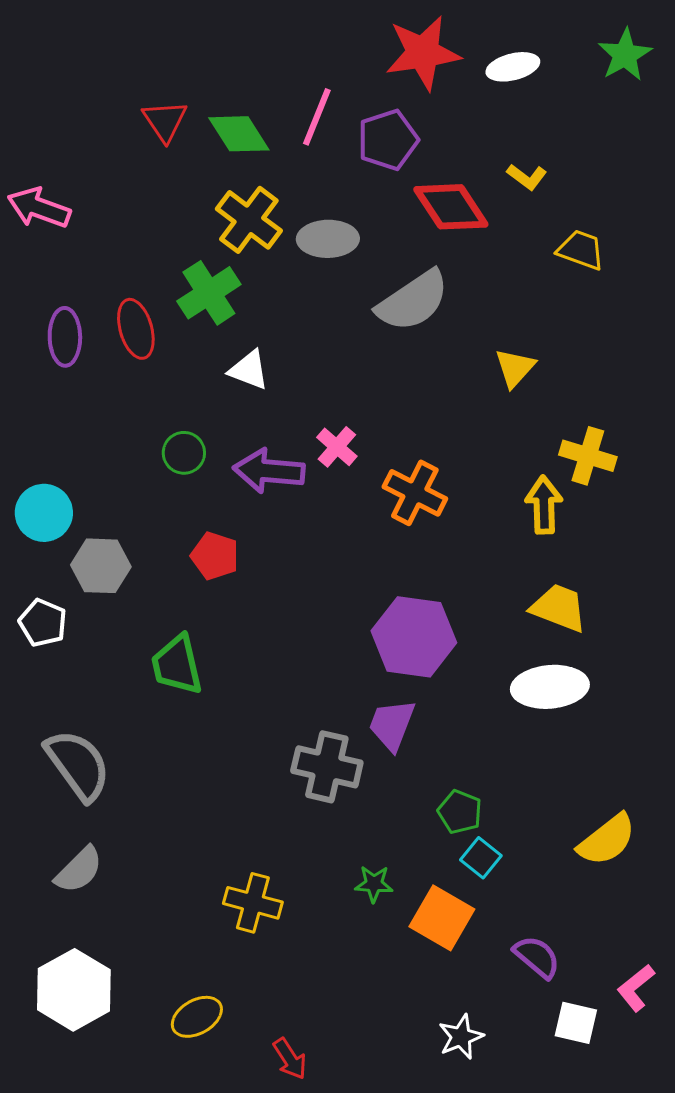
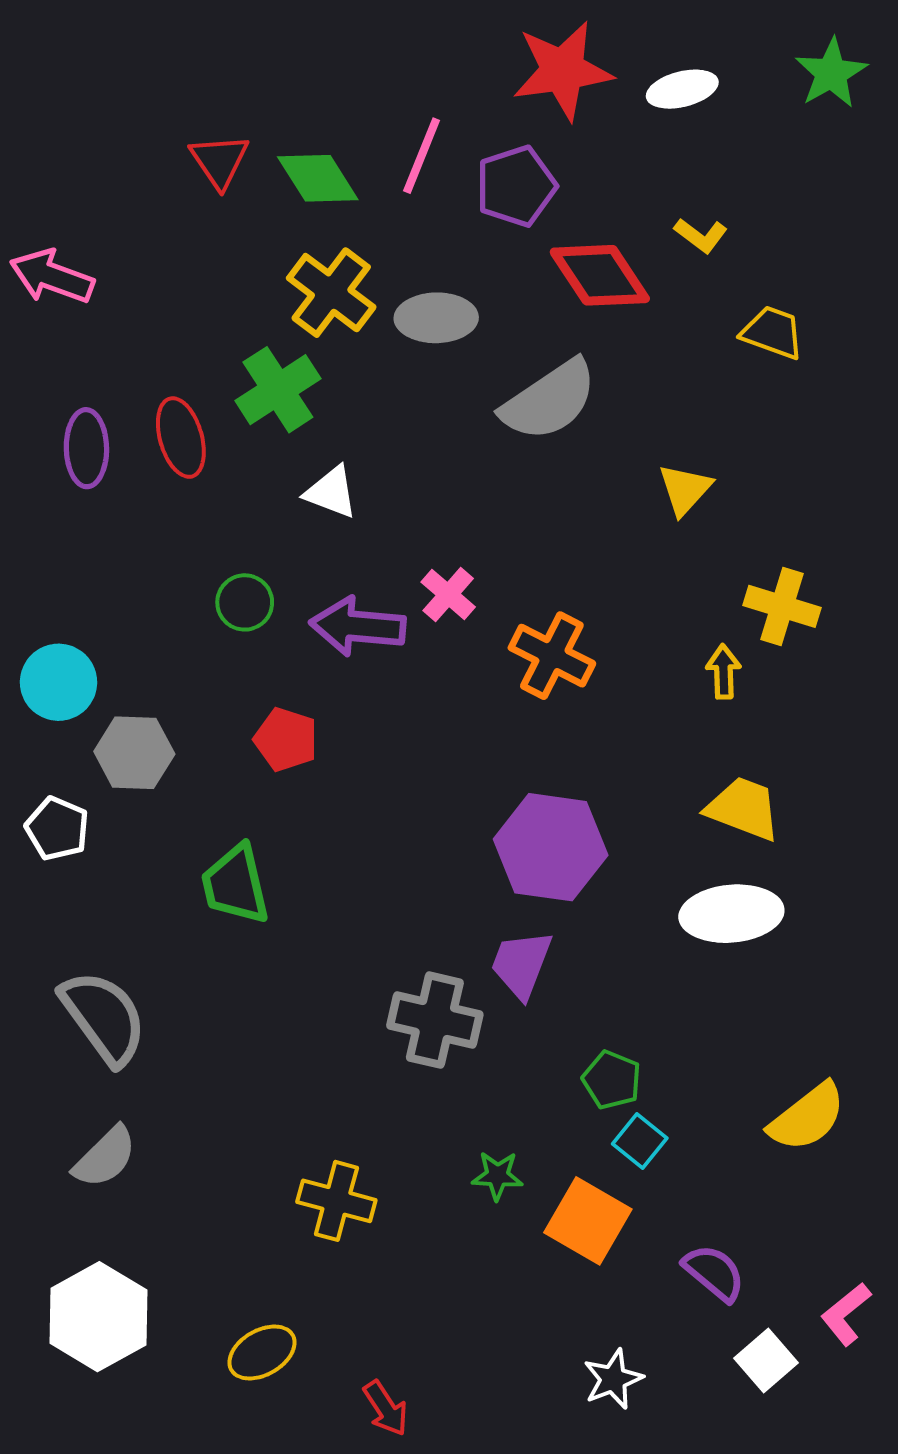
yellow arrow: (544, 505) -> (723, 672), size x0.7
white square: (576, 1023) -> (766, 1360), turned 36

